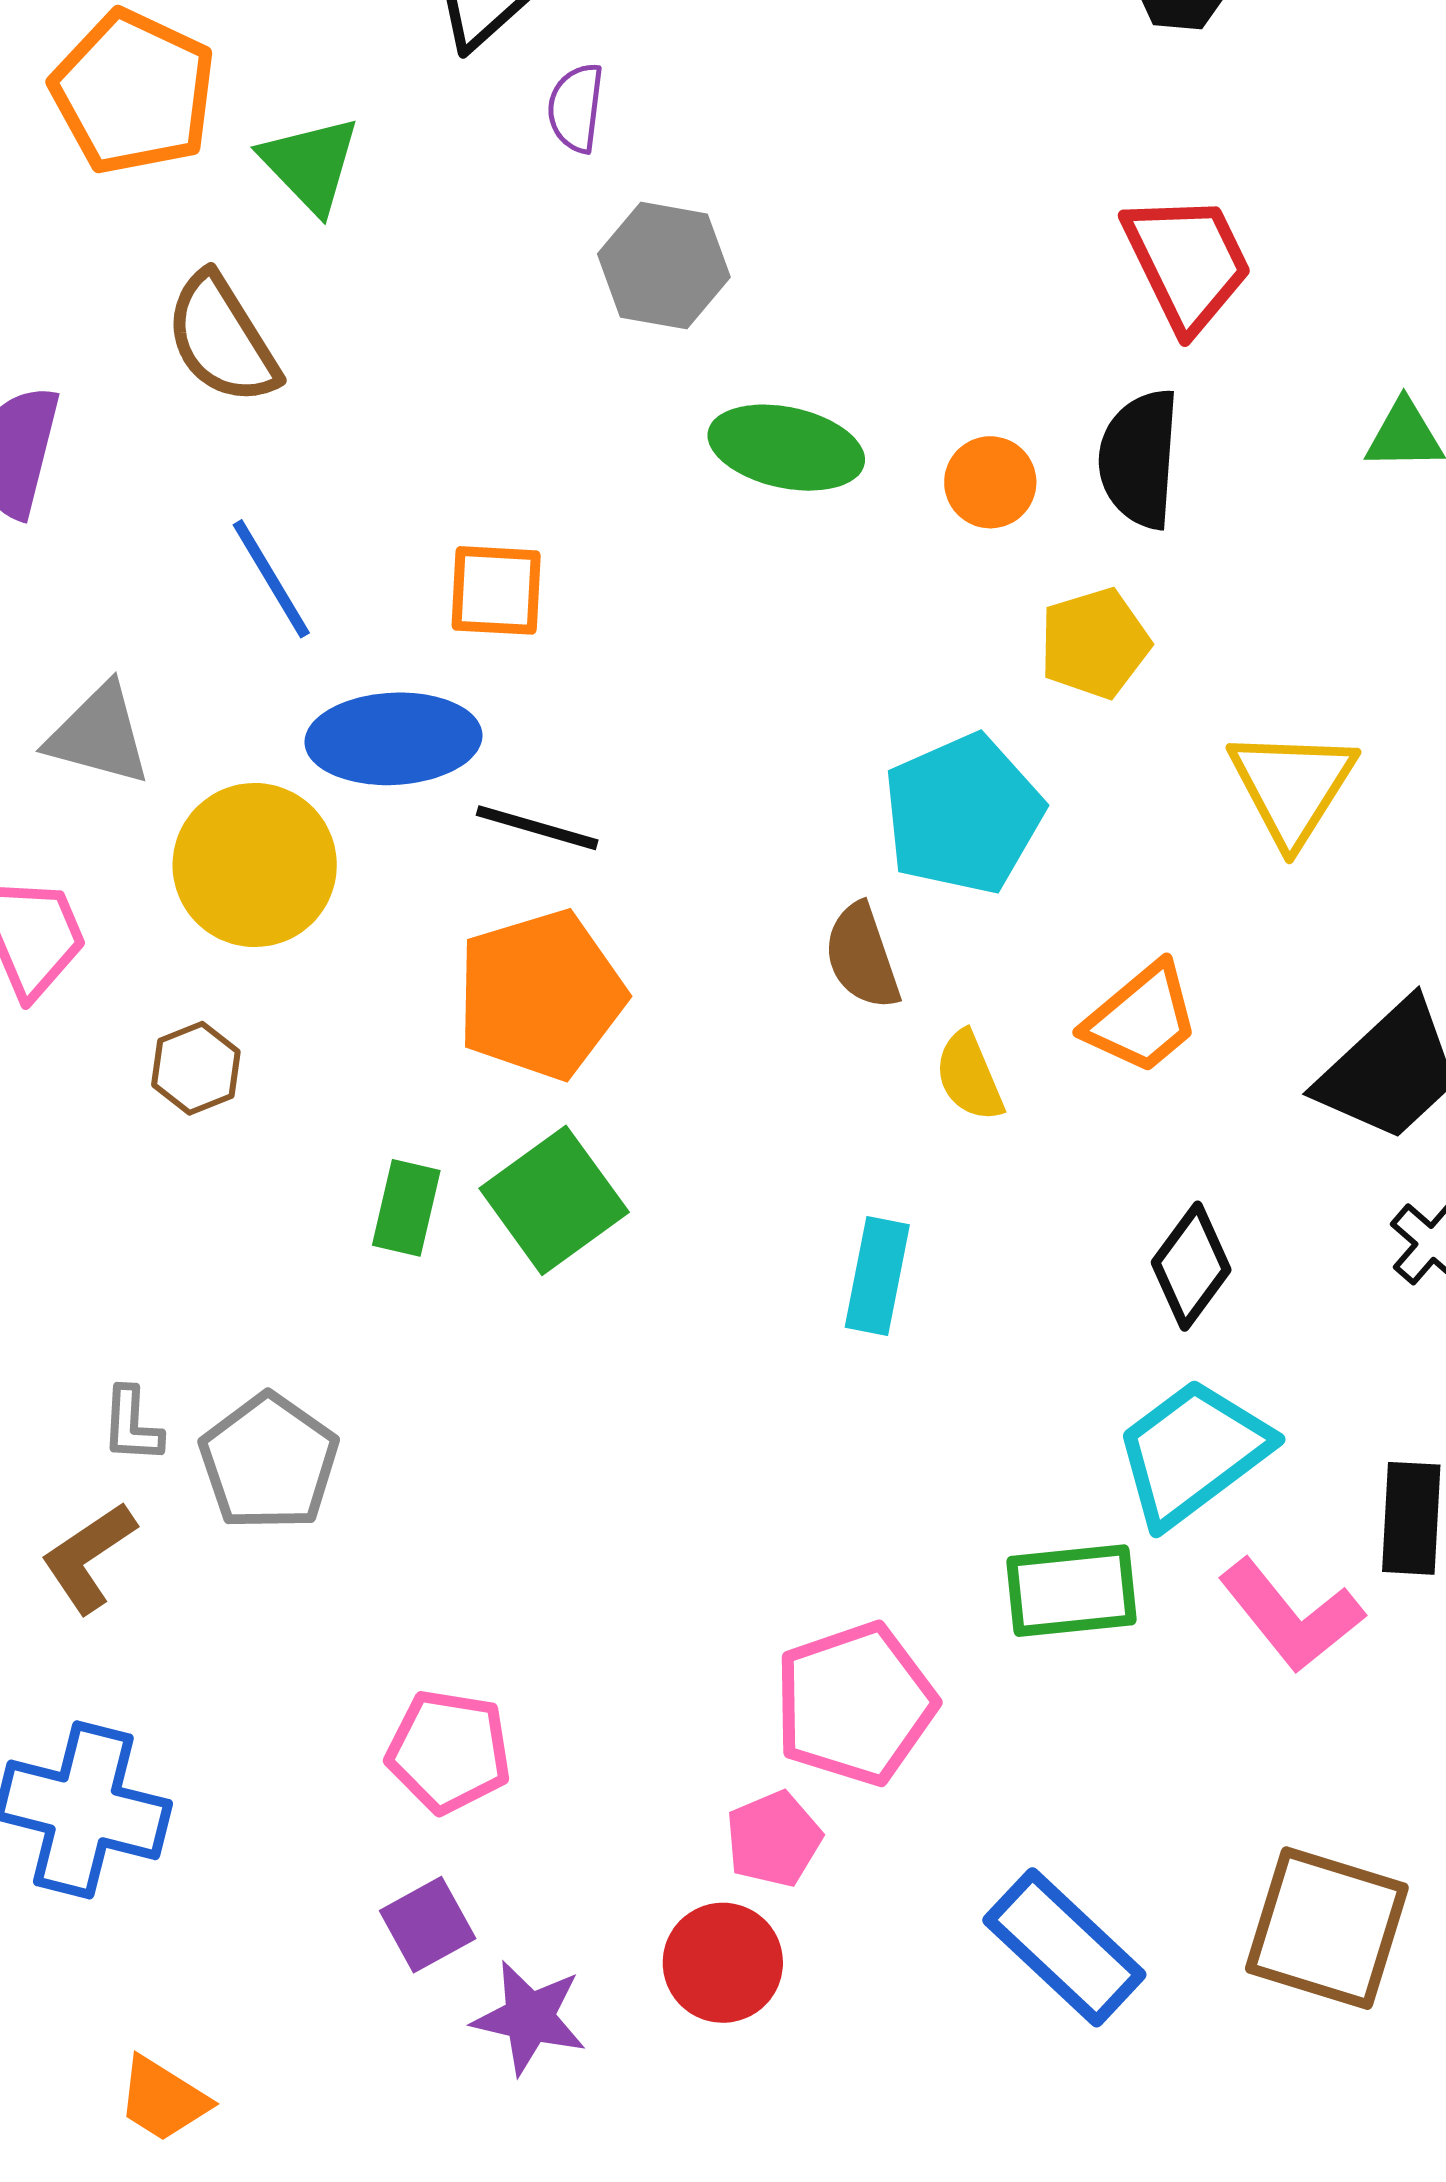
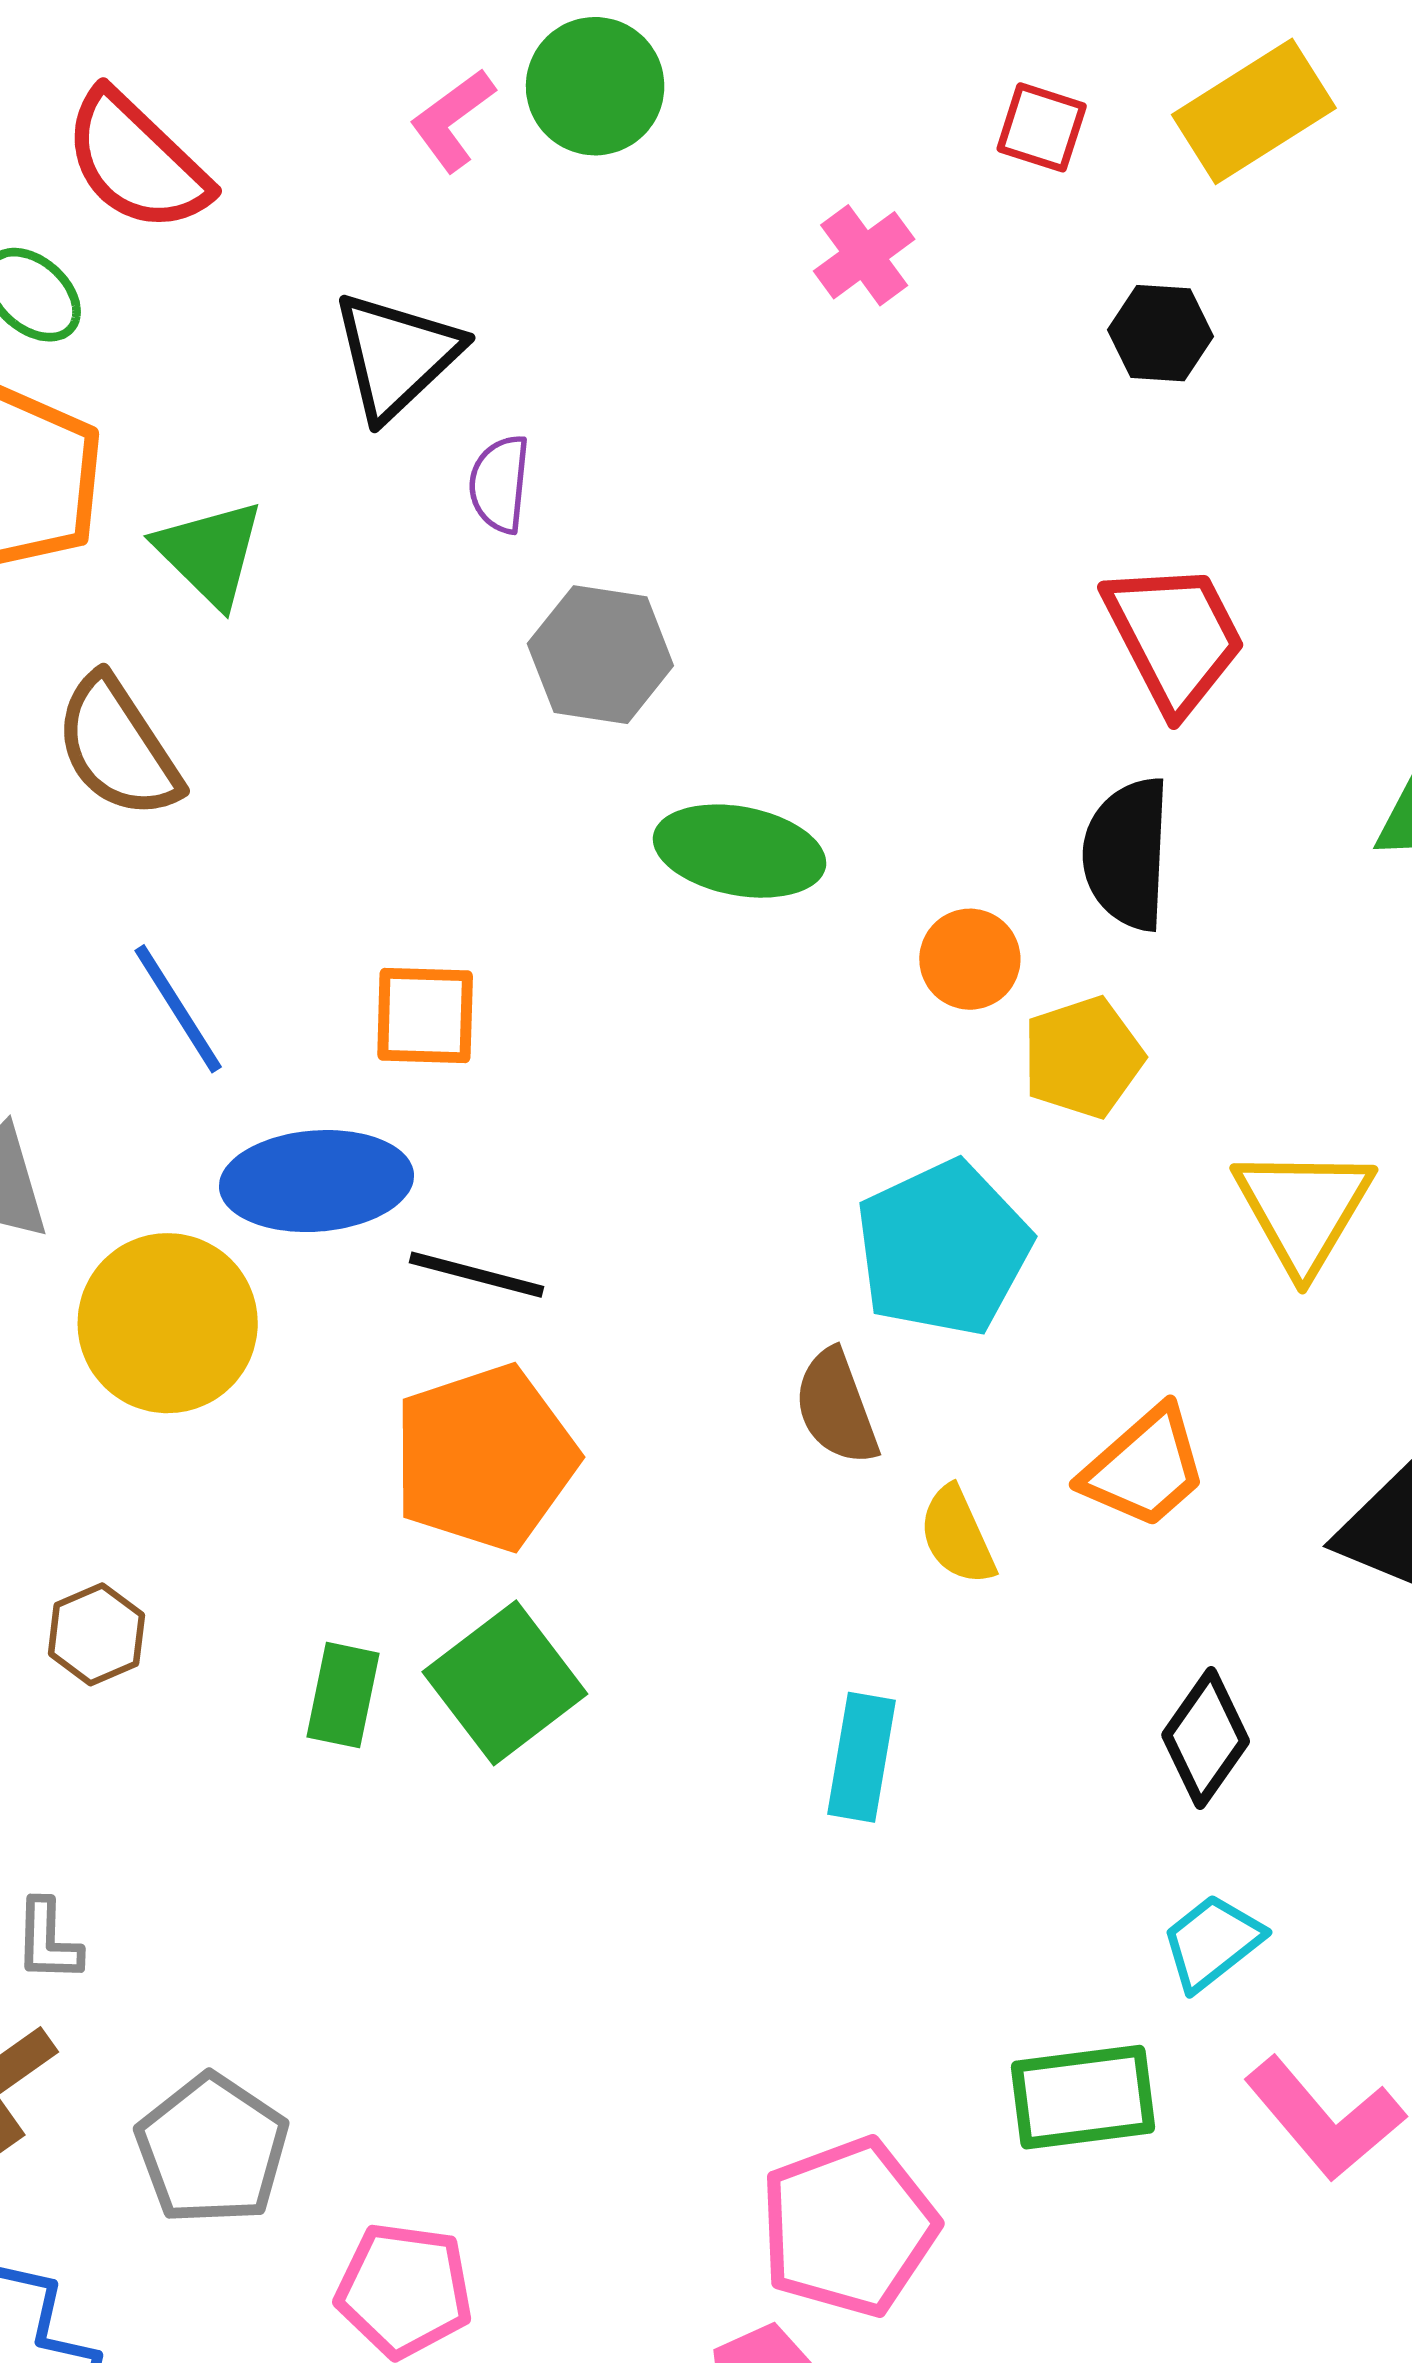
orange circle: (990, 482) -> (970, 959), moved
brown hexagon: (196, 1068) -> (96, 1634), moved
cyan trapezoid: (1193, 1452) -> (1212, 1942), size x0.6
gray pentagon: (269, 1462) -> (212, 2149), moved

